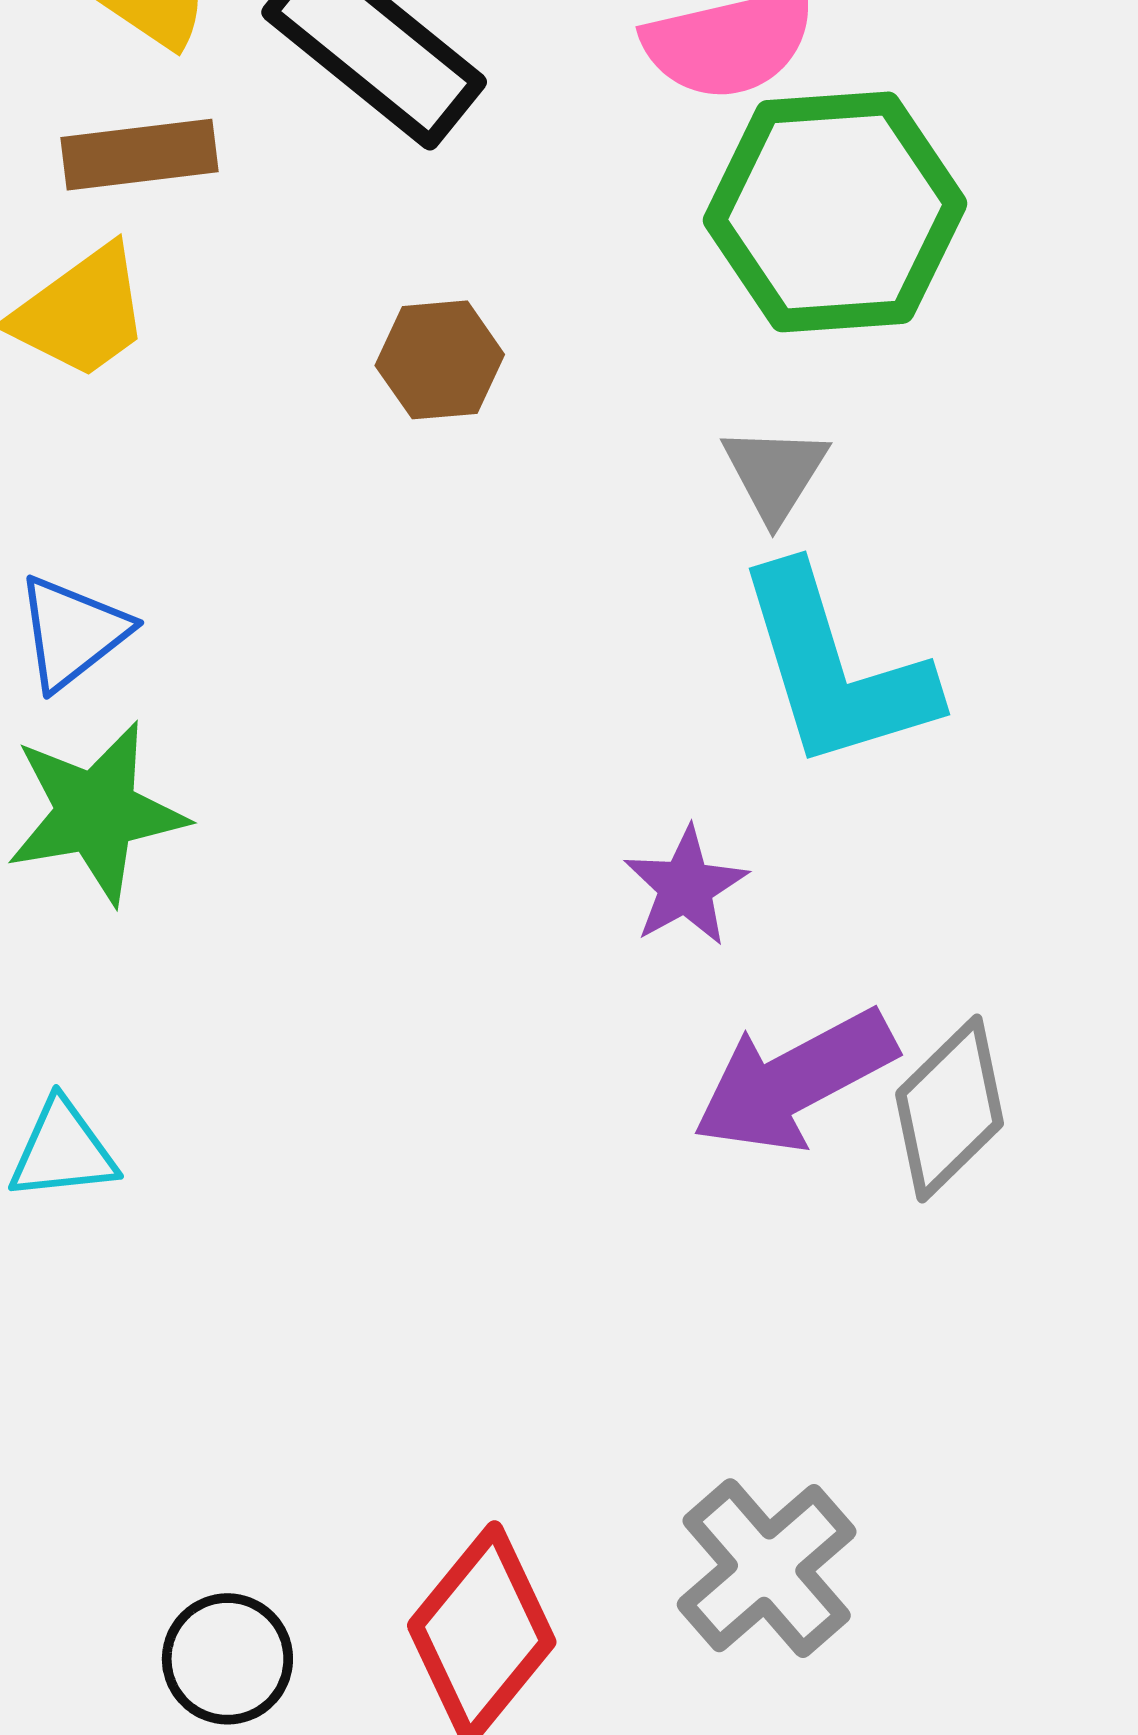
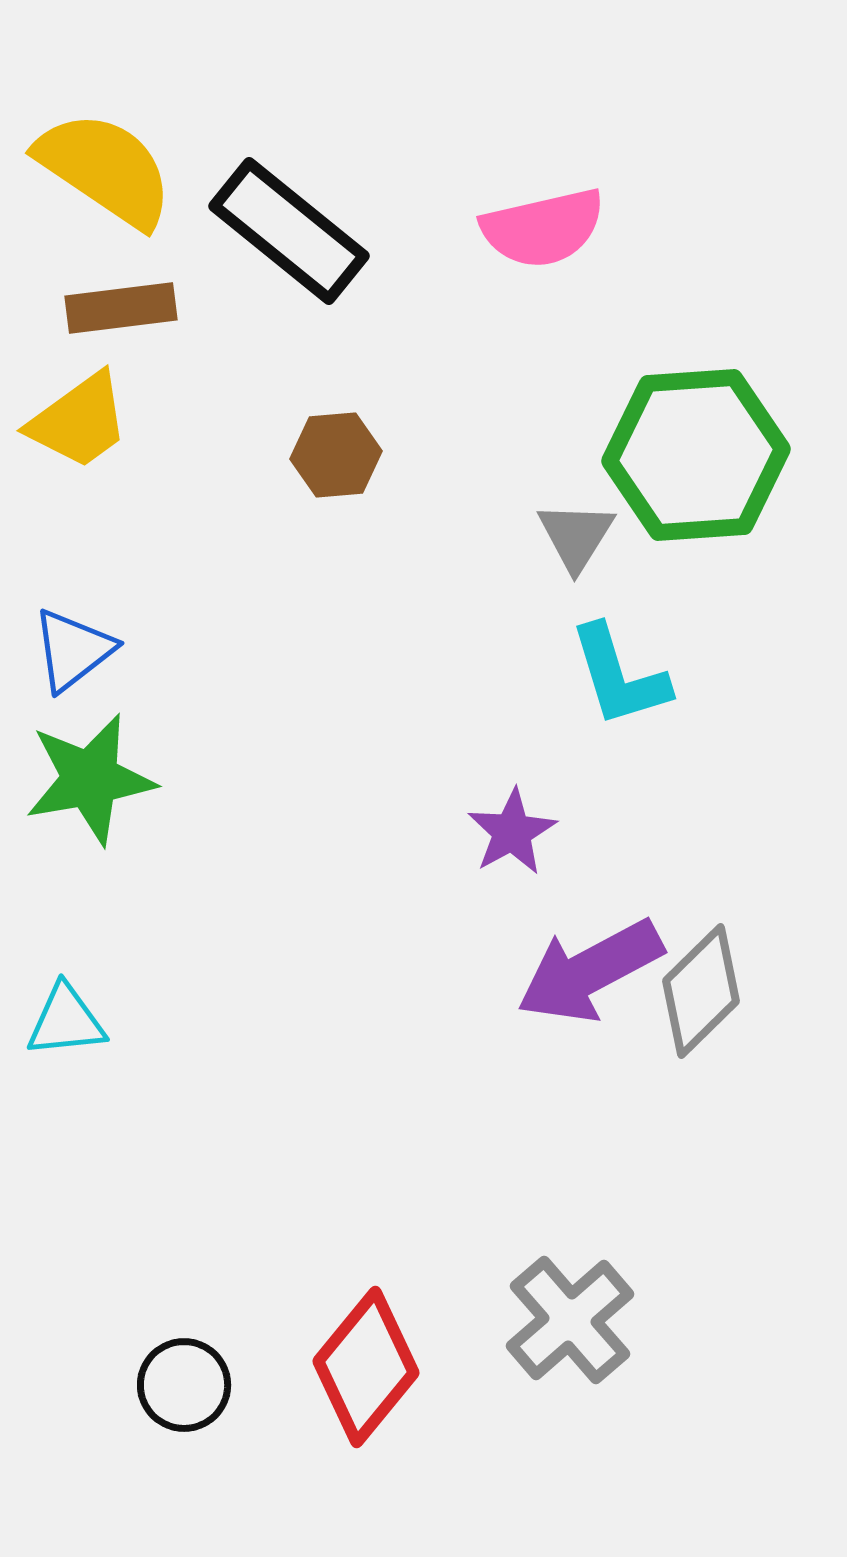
green hexagon: (835, 212) -> (696, 455), moved
cyan L-shape: (835, 669) -> (619, 676), size x0.7

